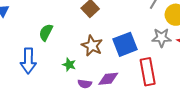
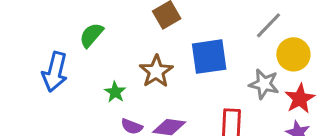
blue square: (125, 44) -> (209, 57), moved

